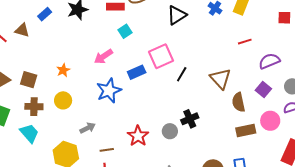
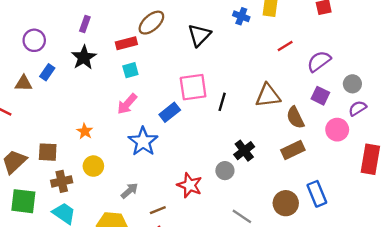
brown triangle: (22, 30) -> (23, 83), moved
cyan square: (125, 31) -> (130, 70), moved, turned 32
pink square: (161, 56) -> (193, 87), turned 30
brown triangle: (220, 79) -> (268, 96), turned -40
brown rectangle: (246, 131) -> (293, 150), moved

